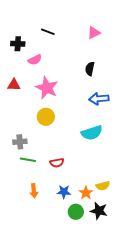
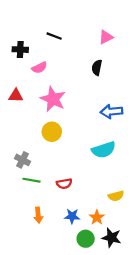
black semicircle: (90, 69) -> (97, 68), moved
gray cross: (20, 142) -> (23, 160), turned 32
yellow semicircle: (103, 186) -> (116, 196), moved

